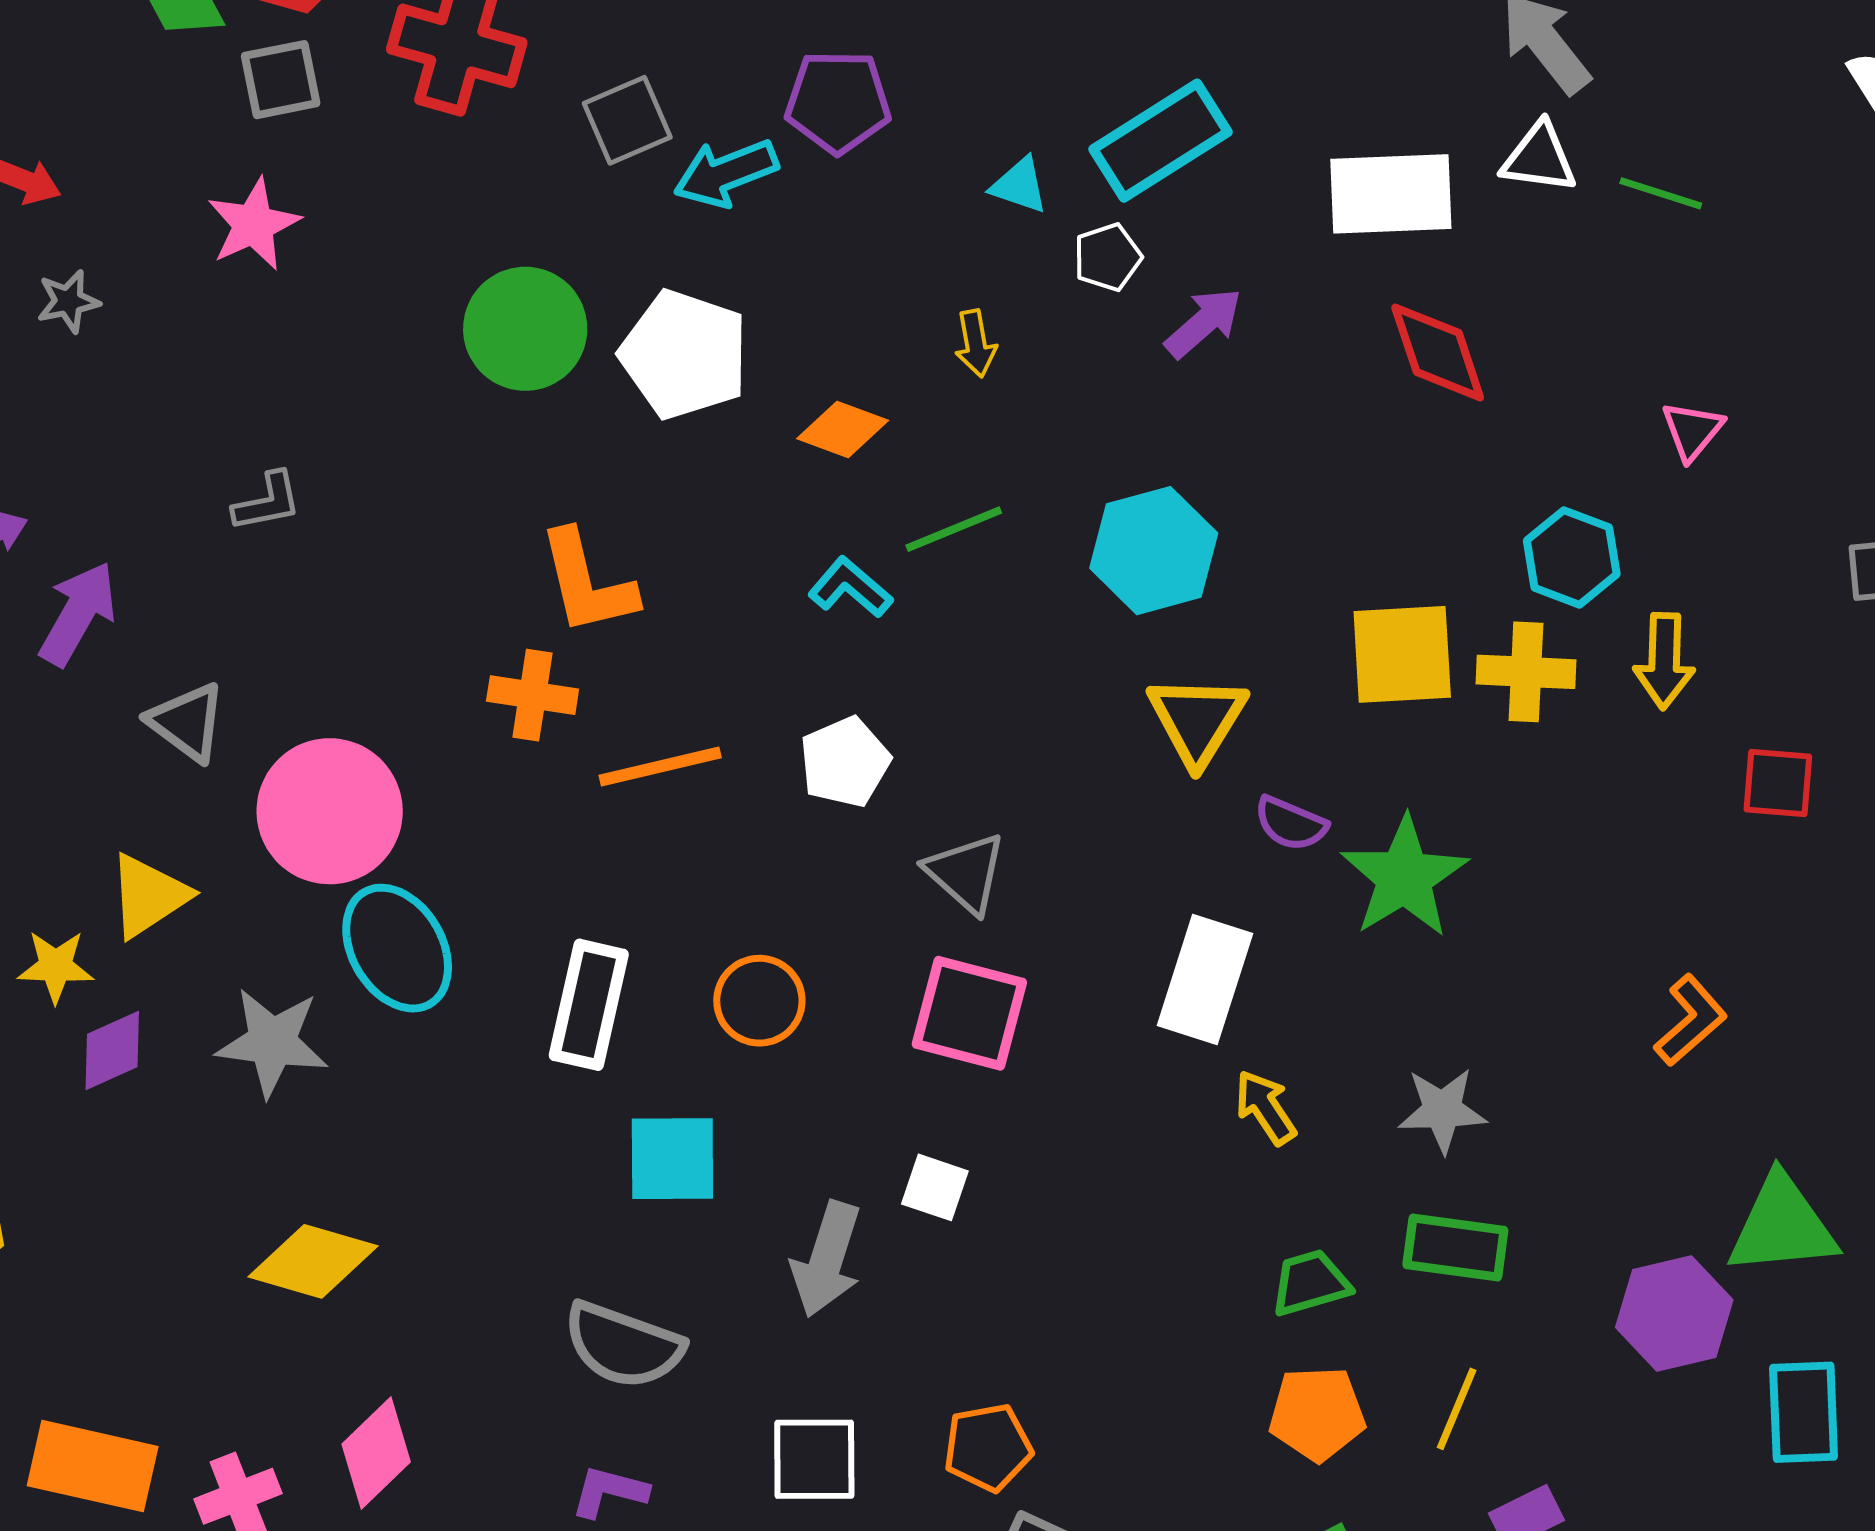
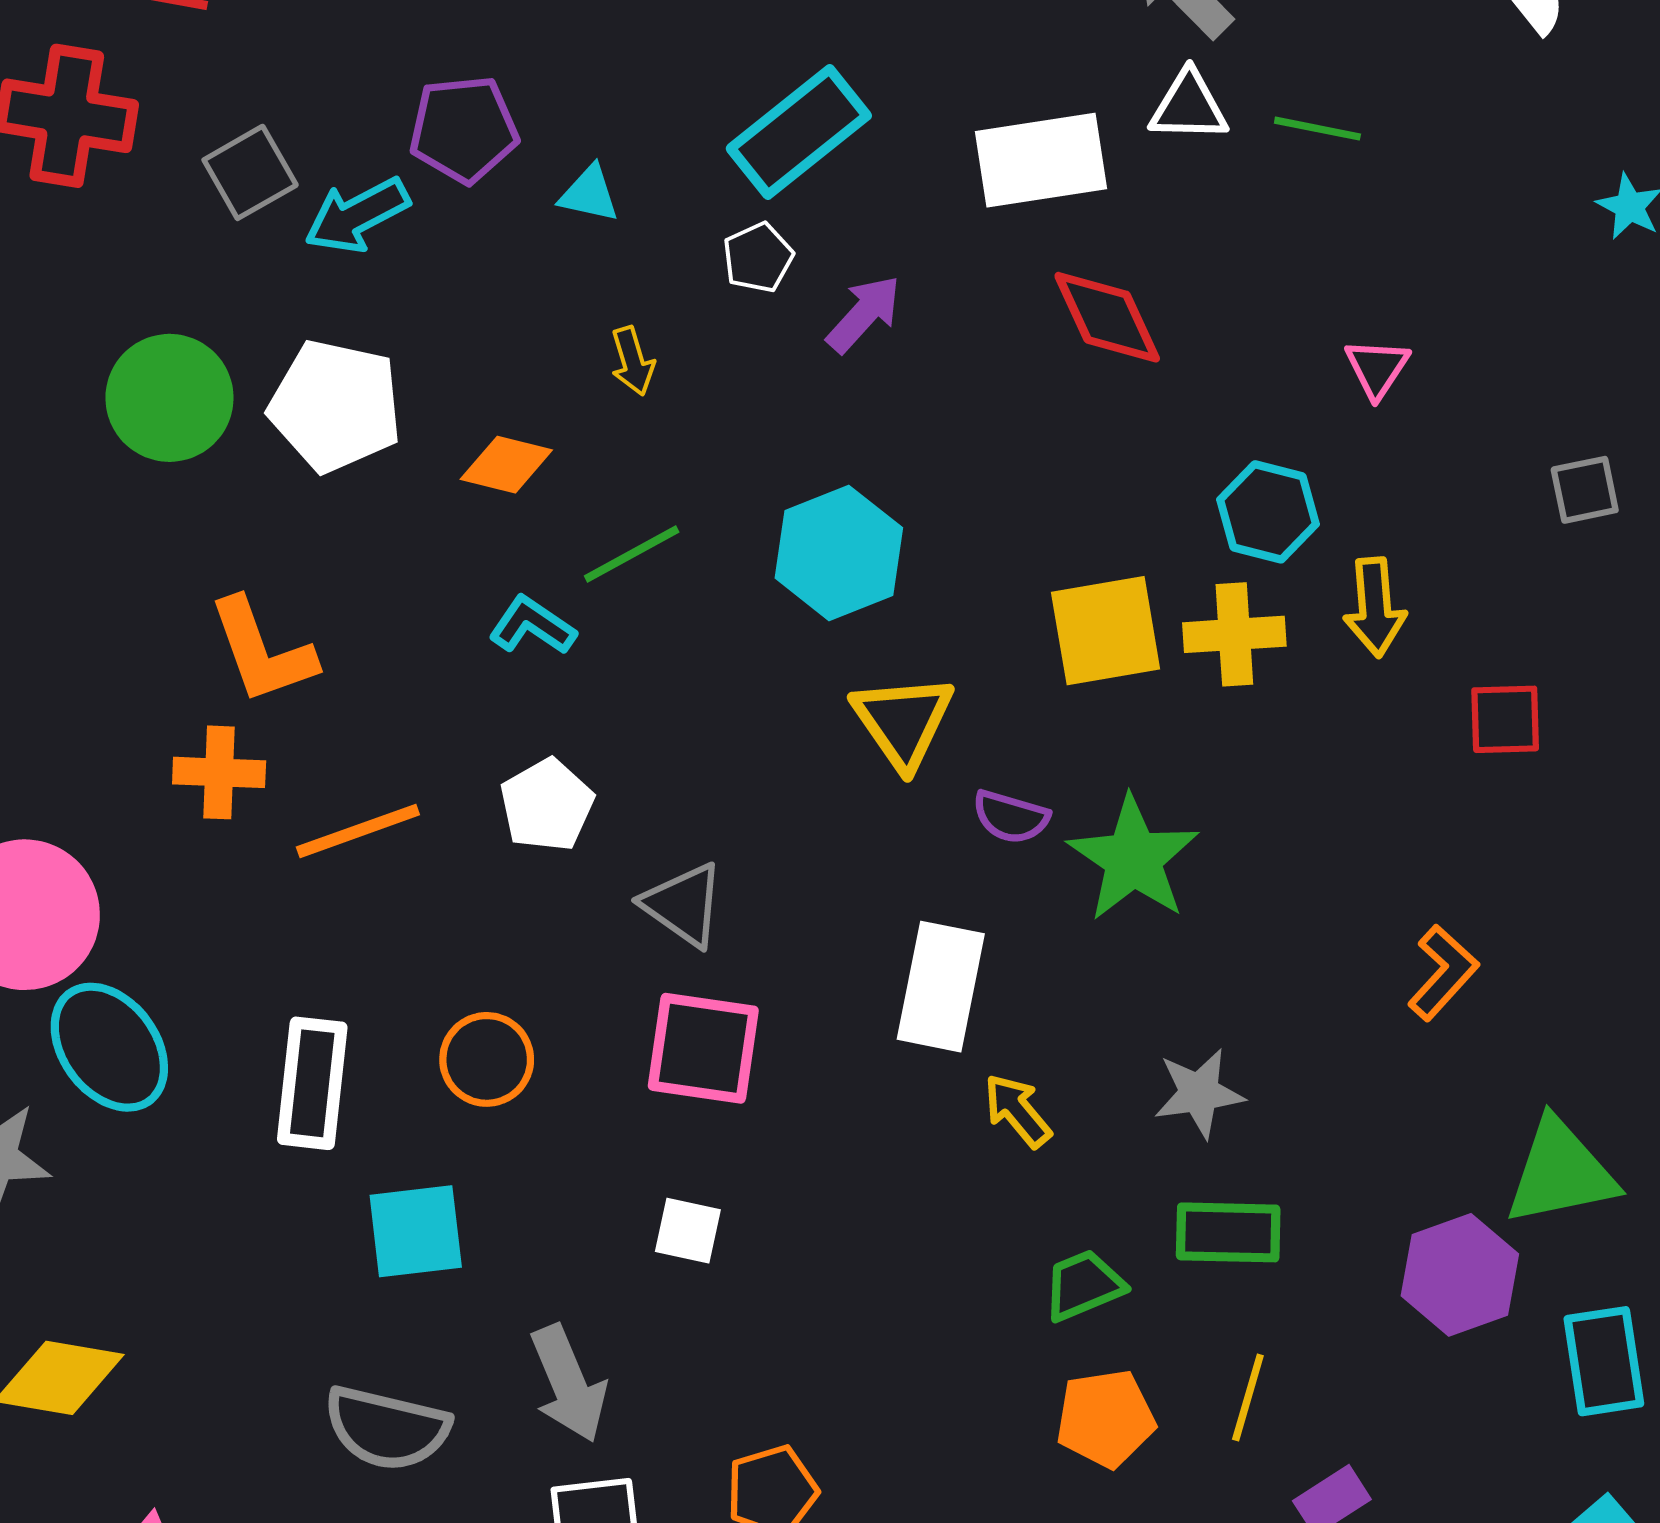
cyan triangle: (1019, 185) -> (589, 194), moved
gray arrow: (827, 1259) -> (568, 1384), moved, turned -34

